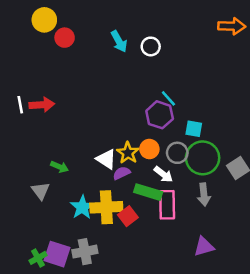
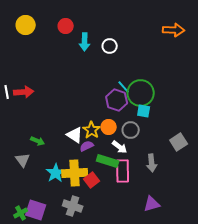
red circle: (65, 38) -> (66, 26), moved
cyan arrow: (119, 41) -> (85, 42), turned 30
green circle: (203, 158) -> (141, 93), moved
gray cross: (85, 252) -> (73, 206), moved, turned 30

